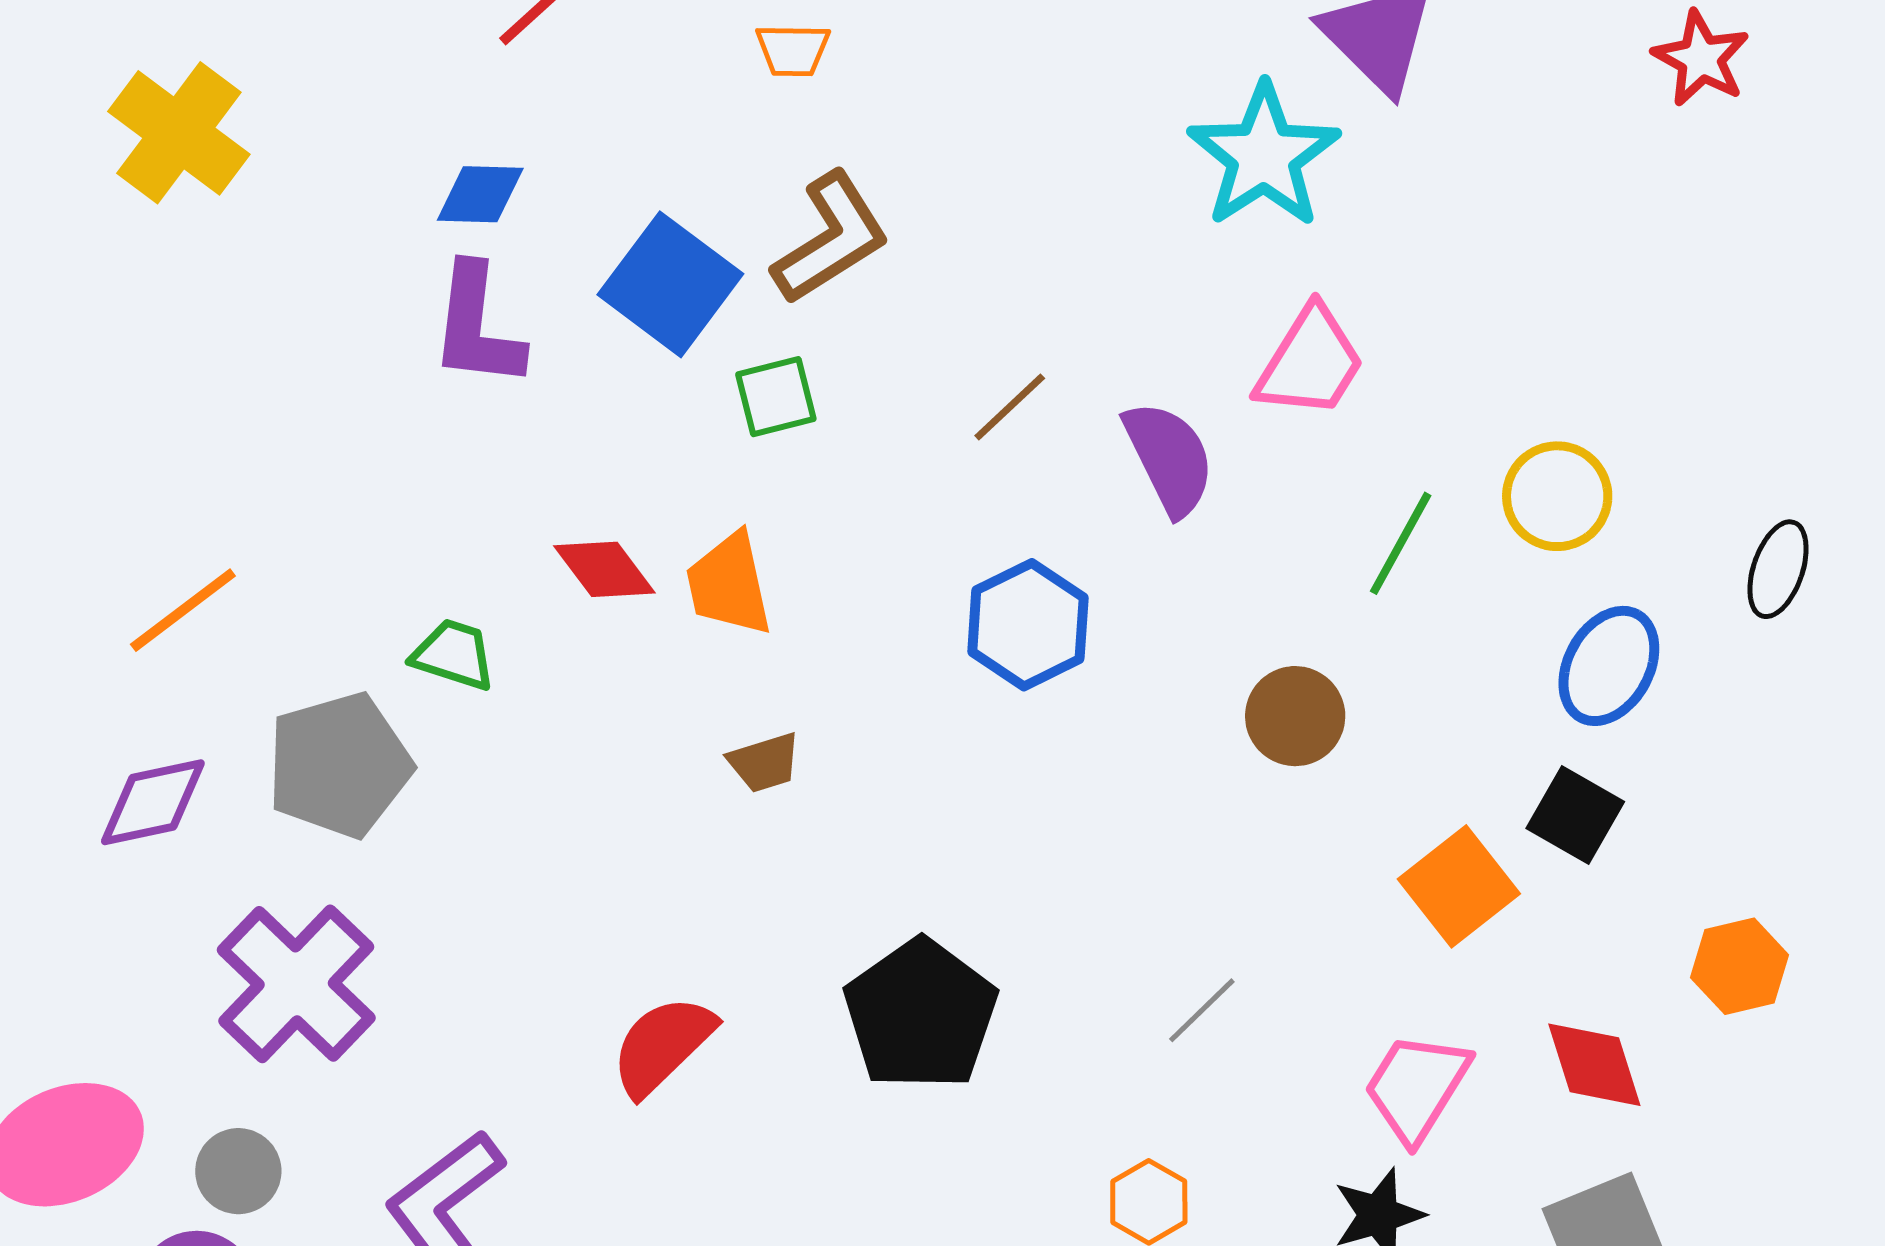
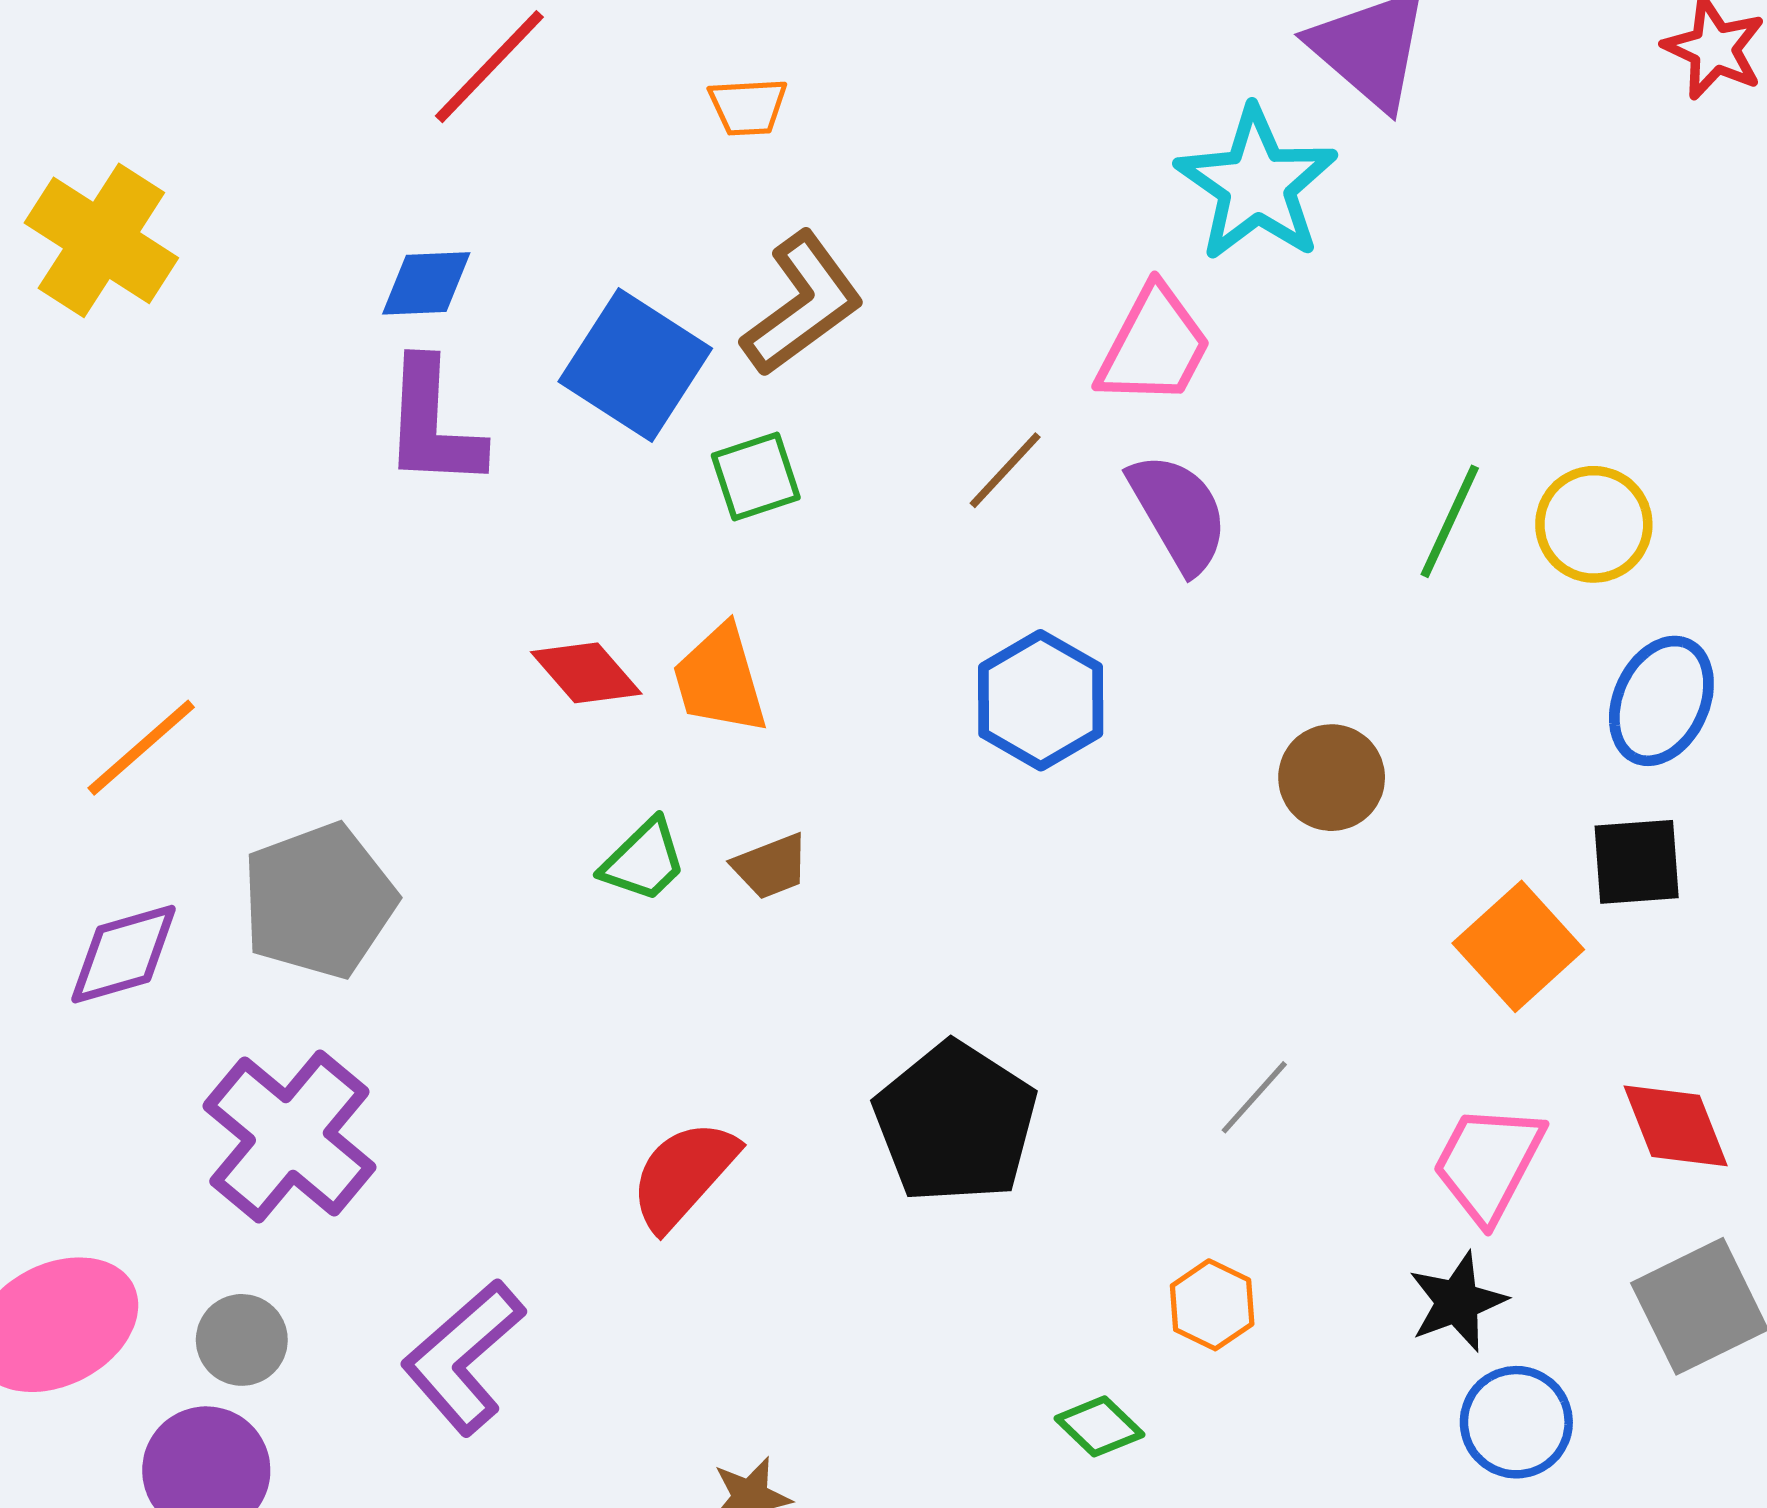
pink trapezoid: (1310, 362) -> (1154, 346), moved
green line: (1401, 543) -> (1450, 521), moved
green trapezoid: (454, 655) -> (644, 861), moved, turned 122
black square: (1575, 815) -> (1637, 862), turned -30

